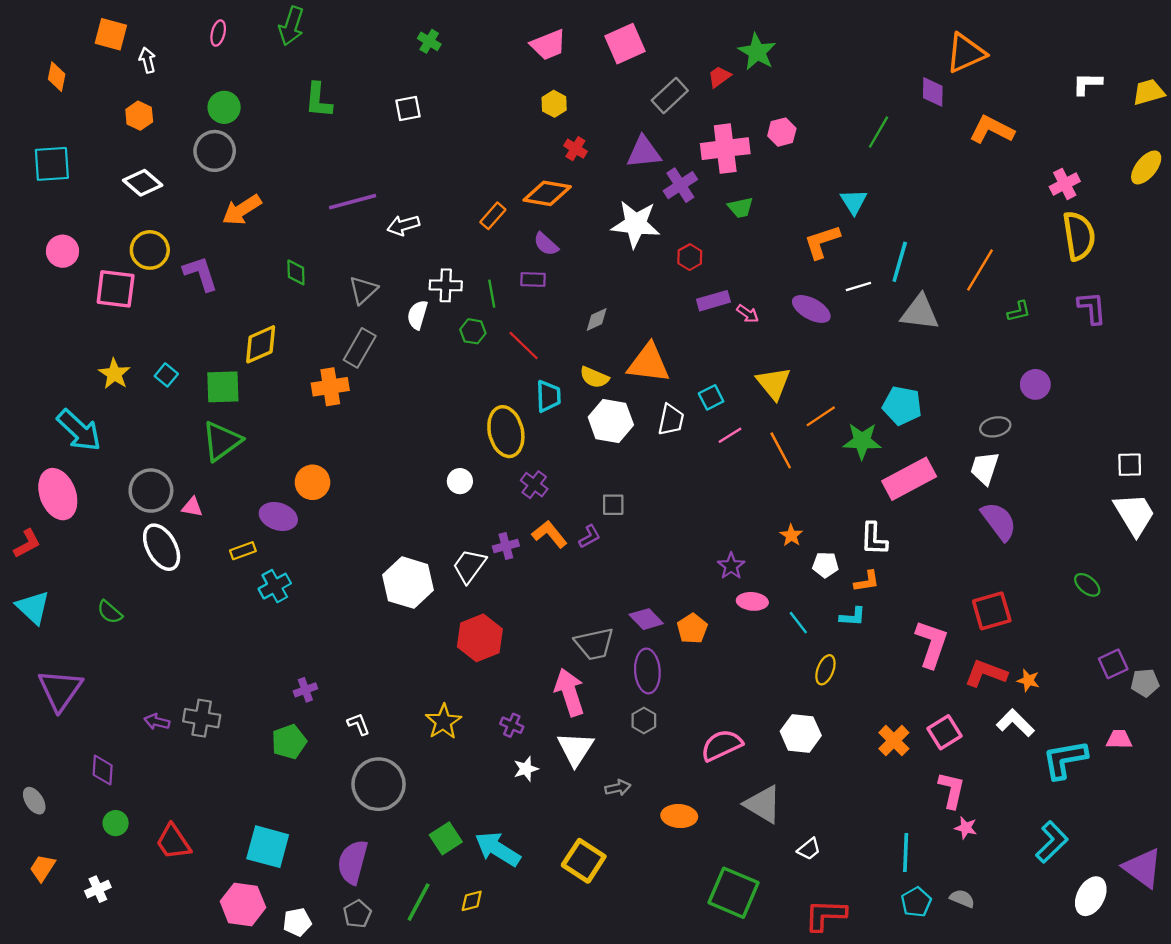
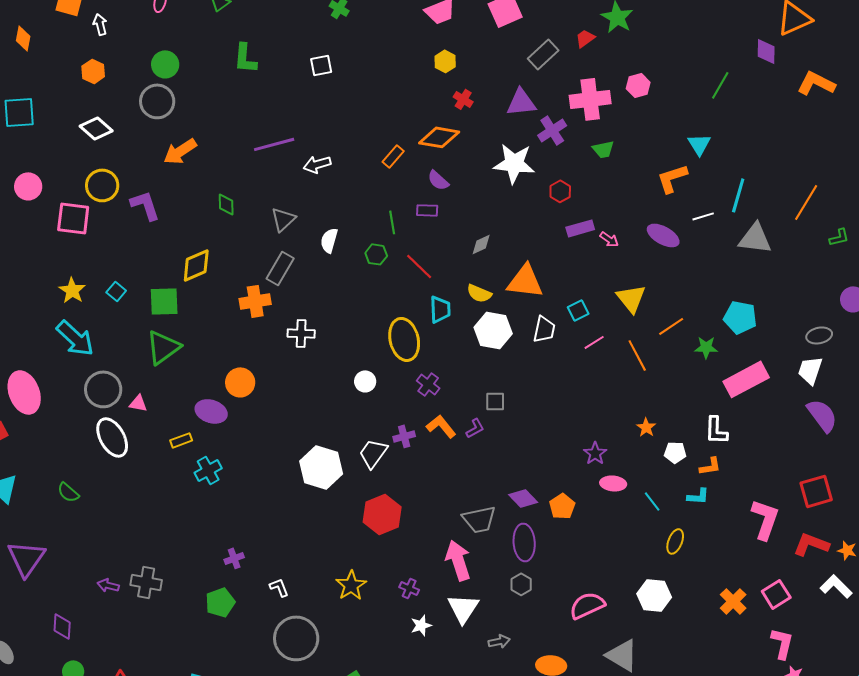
white cross: (446, 285) -> (301, 333), moved
cyan arrow: (79, 430) -> (75, 338), moved
green star: (862, 441) -> (706, 347), size x0.7

